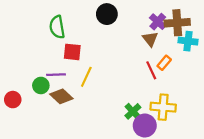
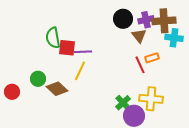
black circle: (107, 14) -> (123, 19), moved
purple cross: (158, 22) -> (146, 20), turned 35
green semicircle: (57, 27) -> (53, 38), moved
orange rectangle: (164, 63) -> (152, 58), turned 32
purple line: (56, 75) -> (83, 52), moved

